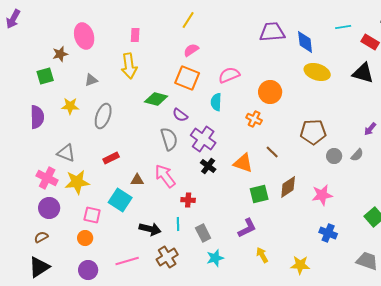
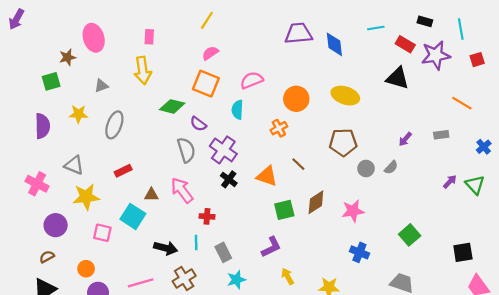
yellow ellipse: (317, 72) -> (345, 96), moved
orange cross: (254, 119) -> (279, 128), turned 35
pink cross: (47, 178) -> (37, 184), moved
orange circle: (85, 238) -> (86, 269), moved

